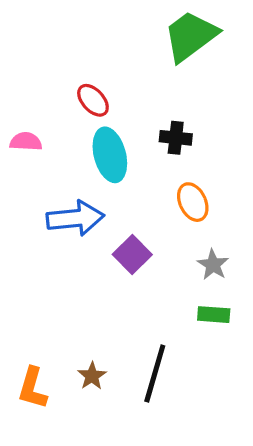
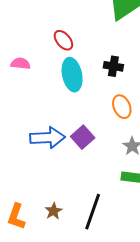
blue arrow: (75, 218) -> (48, 138), moved

